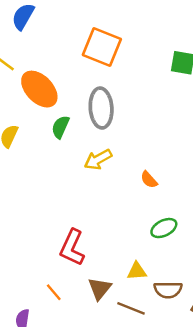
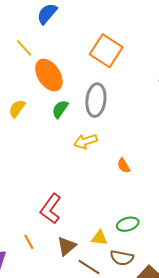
green ellipse: (164, 228) -> (128, 224), moved

